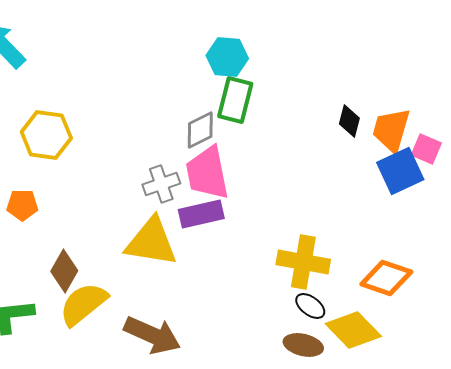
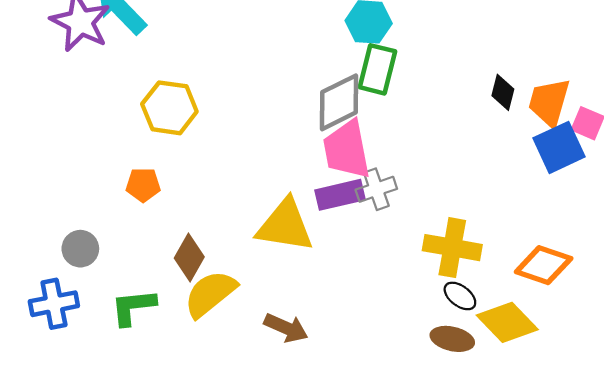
gray diamond: (200, 130) -> (339, 102), size x1.4
gray cross: (161, 184) -> (376, 189), moved
brown arrow: (152, 335) -> (286, 328), size x0.7

